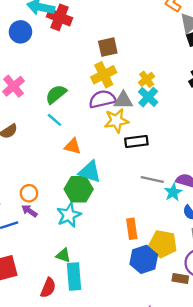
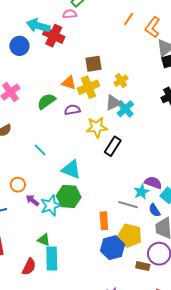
yellow cross: (147, 79) -> (121, 81), moved
purple semicircle: (102, 99) -> (72, 110), moved, size x0.7
gray triangle: (123, 100) -> (113, 103), moved, turned -30
cyan line: (54, 120) -> (40, 150), moved
black rectangle: (136, 141) -> (113, 146), turned -54
orange triangle: (73, 146) -> (69, 83), moved
gray line: (152, 179) -> (128, 205), moved
green hexagon: (79, 189) -> (69, 196), moved
purple arrow: (29, 211) -> (32, 200), moved

